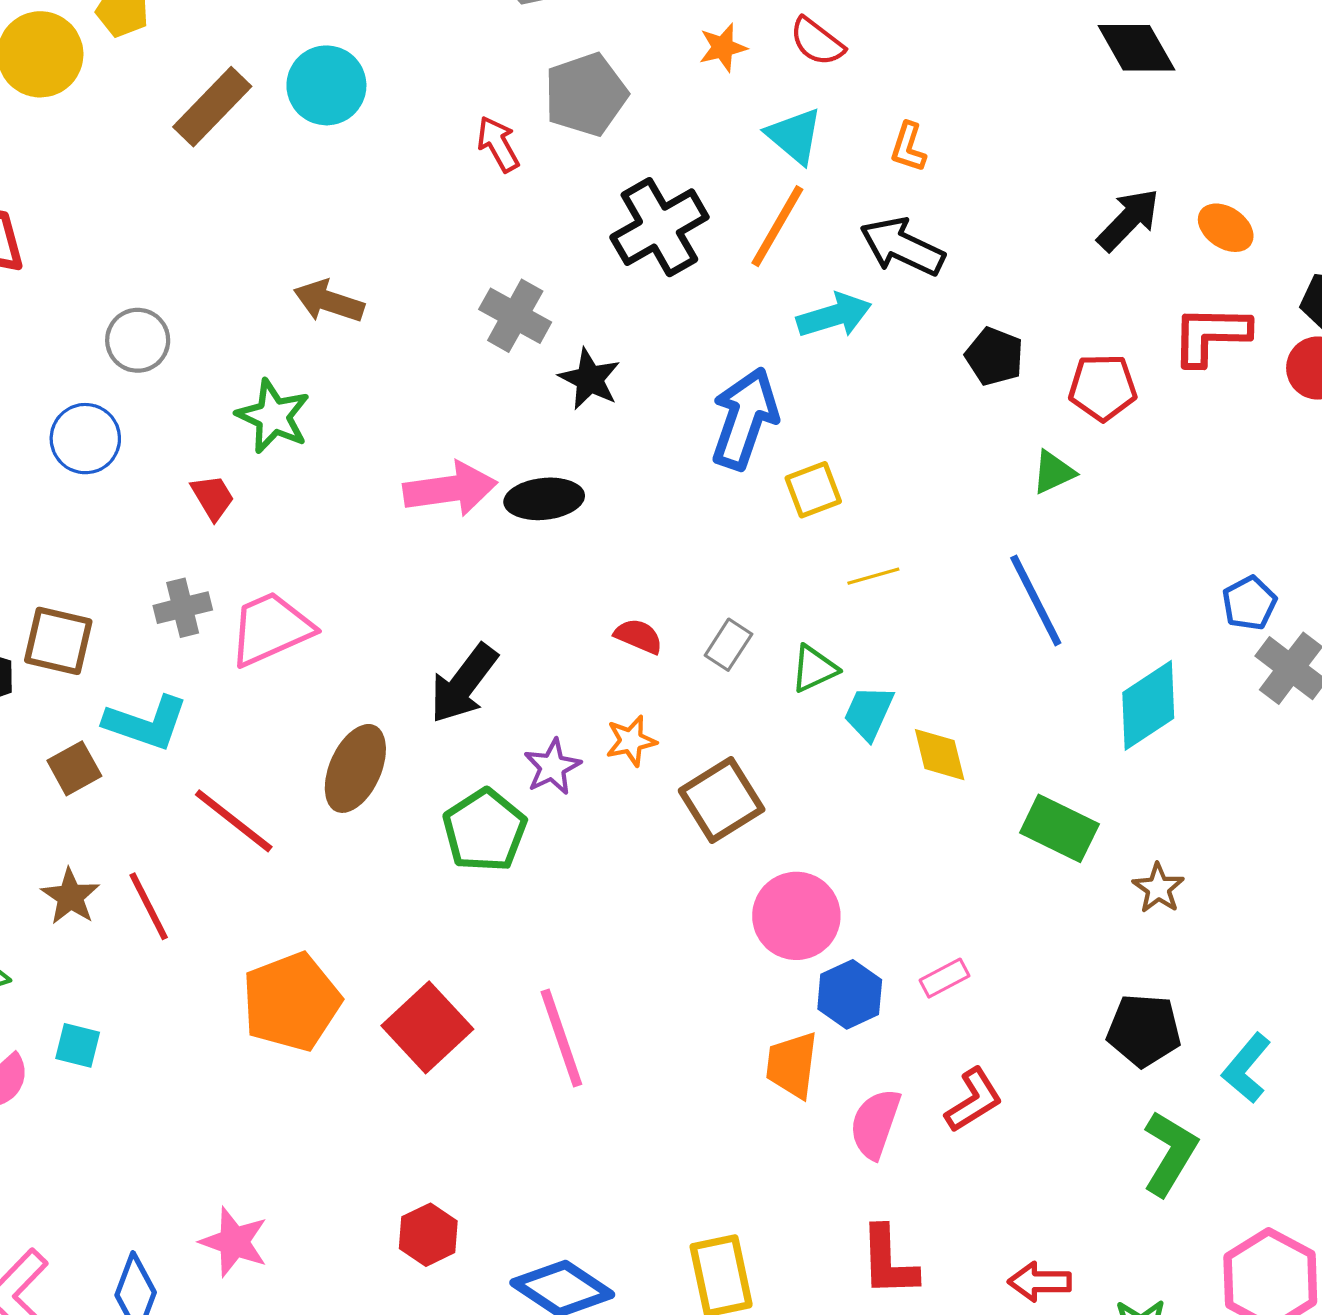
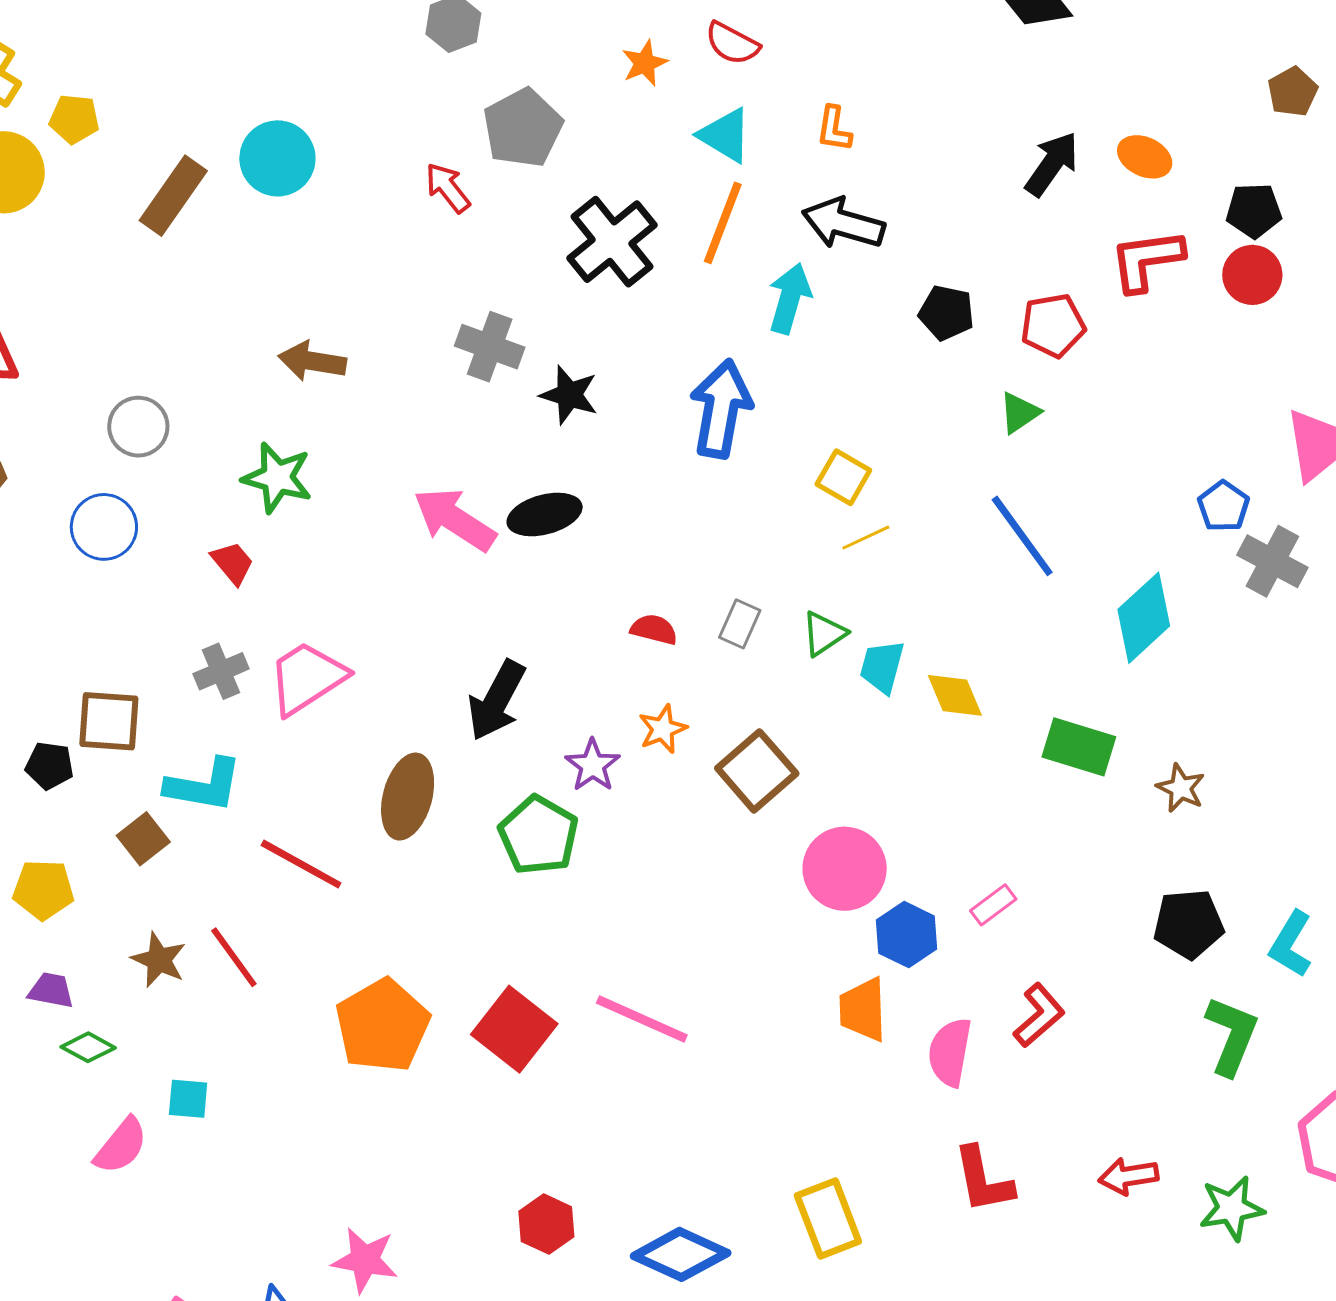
cyan arrow: (834, 315) -> (790, 298), turned -48
pink arrow: (450, 489) -> (455, 519), turned -130
yellow square: (813, 490) -> (843, 477), moved, turned -30
pink line: (561, 1038) -> (642, 1019), turned -38

